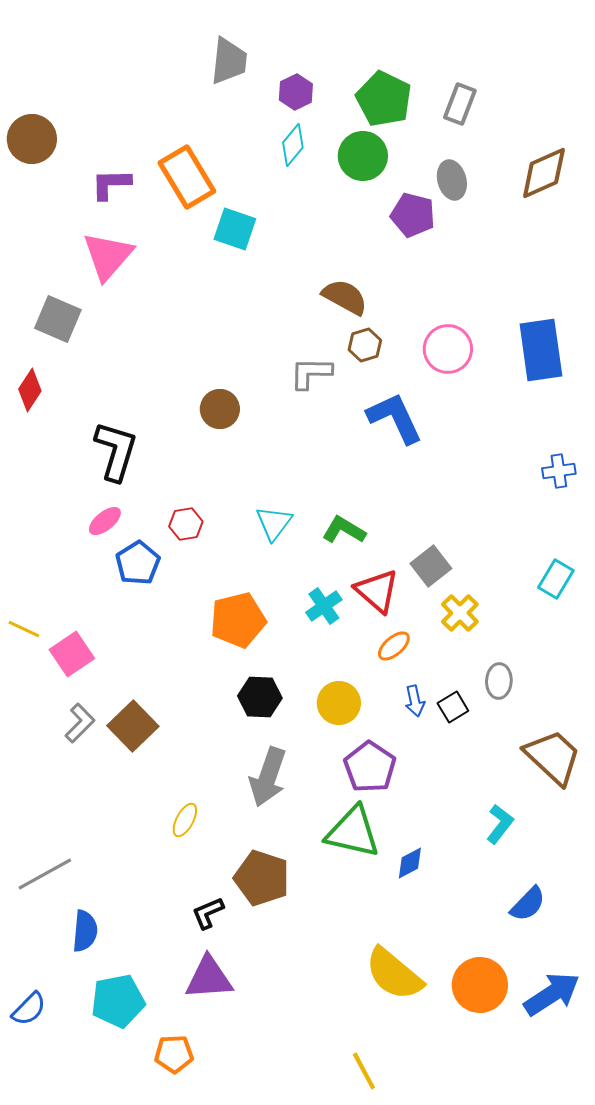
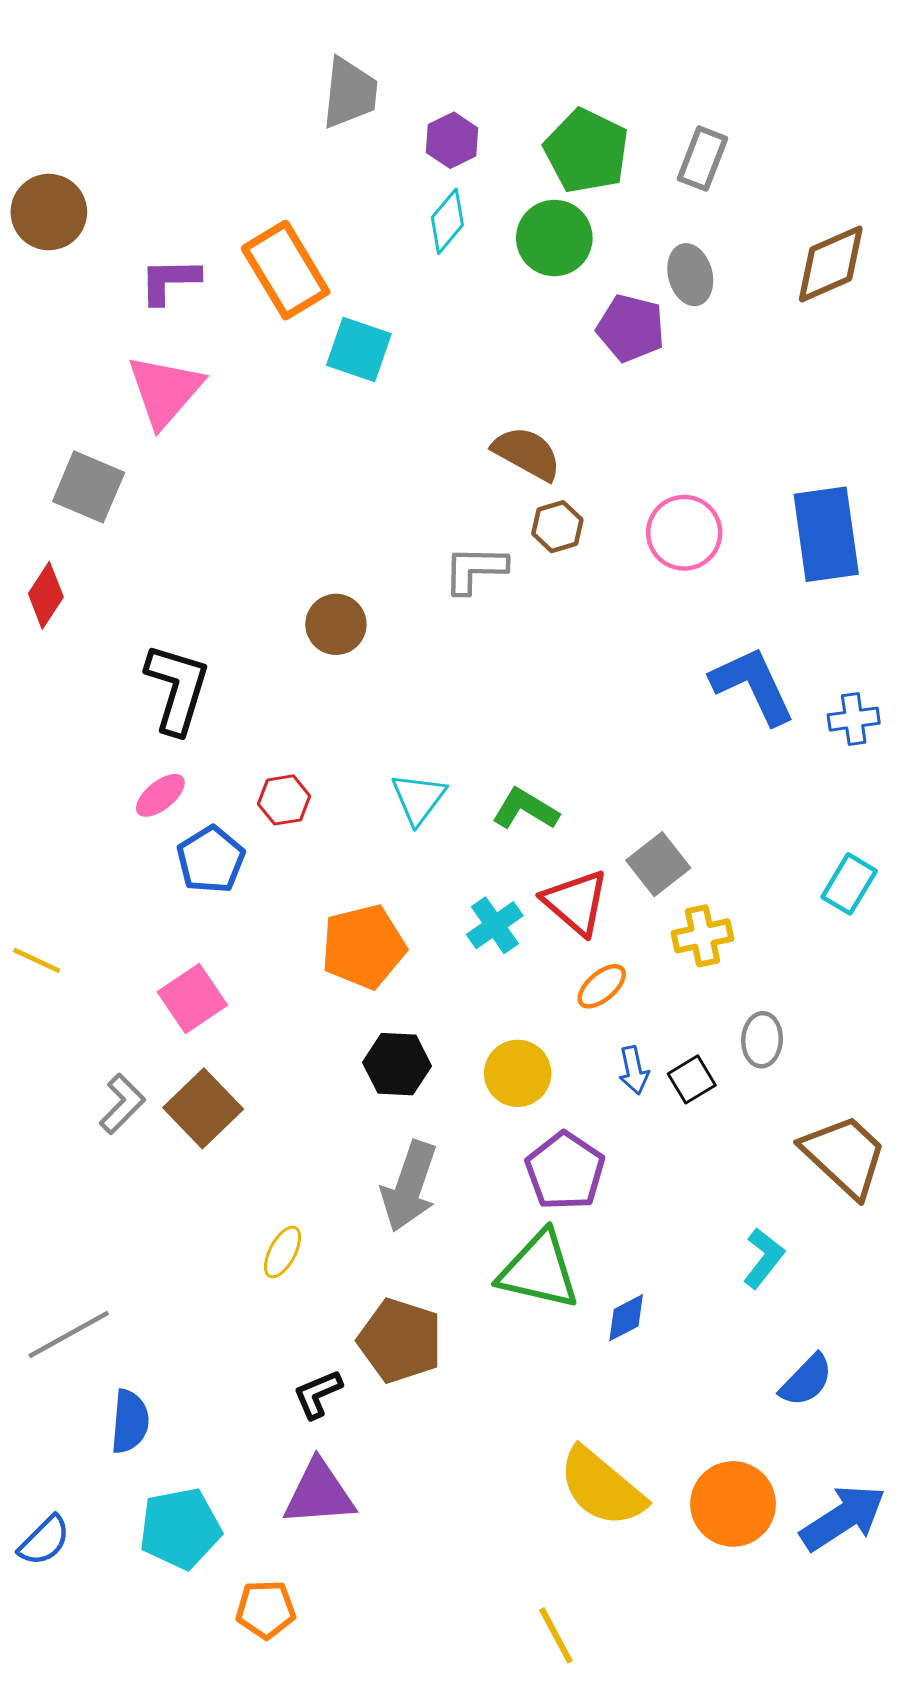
blue L-shape: (395, 418) -> (753, 685), moved
yellow cross: (460, 613) -> (702, 936), turned 33
pink square: (72, 654) -> (192, 999), moved

